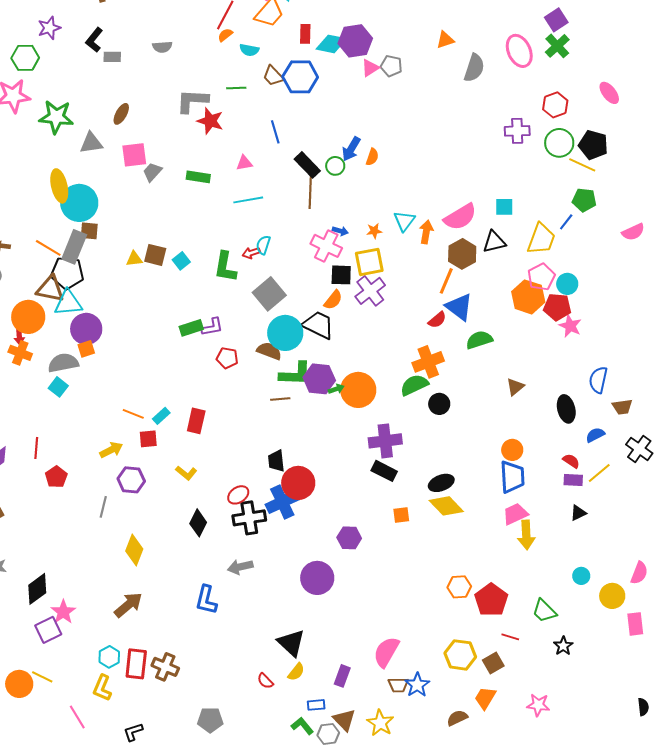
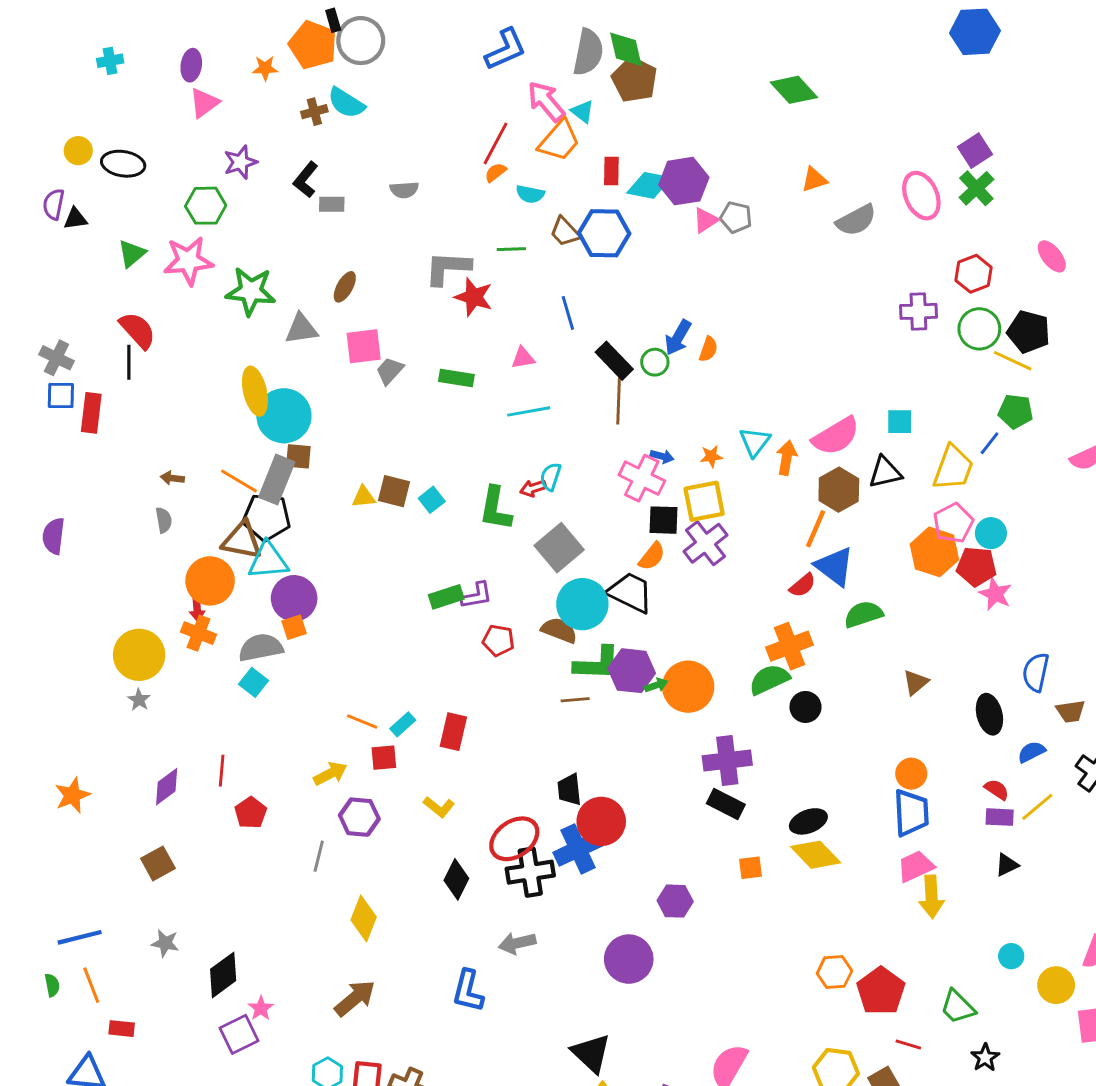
gray semicircle: (474, 68) -> (856, 220), turned 44
red ellipse: (238, 495) -> (514, 839), size x1.6
pink star: (63, 612) -> (261, 1008), size x0.7

